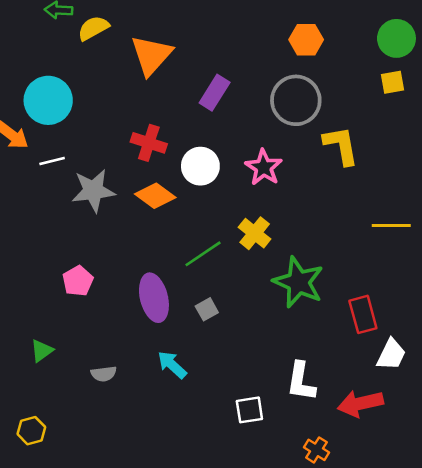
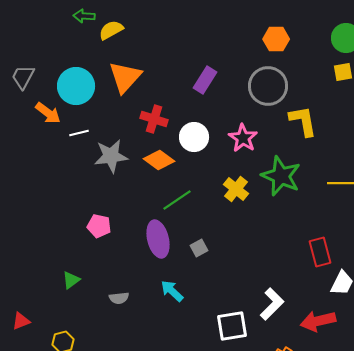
orange triangle: (151, 55) -> (125, 77), moved
green line: (203, 254) -> (177, 200), moved
pink pentagon: (78, 281) -> (99, 226), turned -30
green star: (298, 282) -> (281, 176), moved
white L-shape: (301, 382) -> (272, 304), turned -144
white square: (249, 410) -> (232, 326), size x1.4

